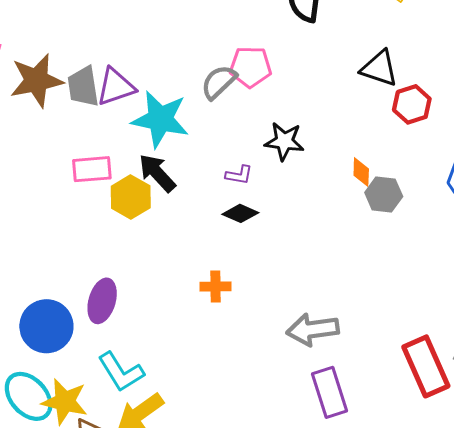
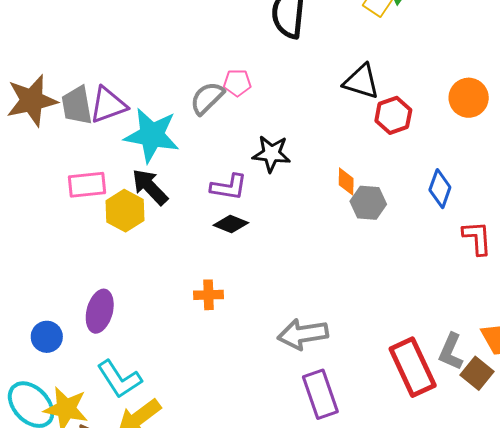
pink pentagon: (250, 67) -> (237, 83), size x0.7
purple L-shape: (239, 175) -> (229, 187), size x1.4
blue circle: (46, 326) -> (47, 337), size x0.6

